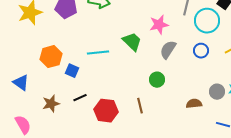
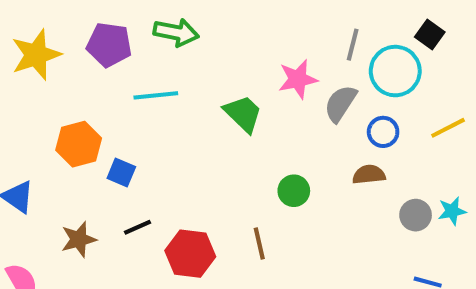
gray semicircle: (168, 50) -> (340, 103), moved
cyan line: (98, 53) -> (156, 95), moved
brown semicircle: (194, 104) -> (369, 175), moved

